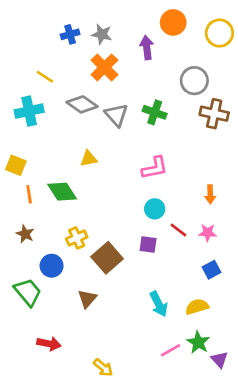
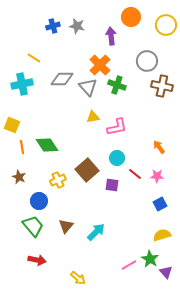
orange cross: (104, 67) -> (100, 65), moved
gray diamond: (82, 104) -> (62, 79), turned -35
yellow triangle: (89, 159) -> (93, 117), moved
orange arrow: (210, 194) -> (159, 147), turned 144
brown square: (107, 258) -> (87, 170), moved
green trapezoid: (28, 292) -> (33, 226), moved
cyan arrow: (159, 304) -> (96, 232), moved, turned -108
yellow semicircle: (197, 307) -> (162, 235), moved

